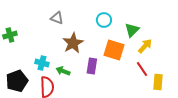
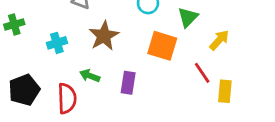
yellow arrow: (145, 46) -> (219, 40), moved
cyan cross: (42, 63) -> (57, 43), moved, turned -32
purple rectangle: (92, 66) -> (128, 83), moved

